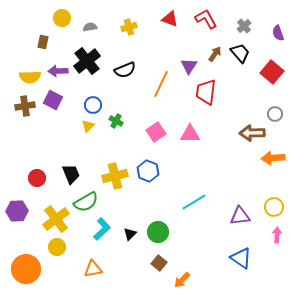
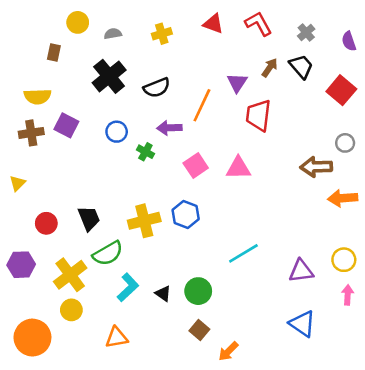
purple arrow: (58, 71) -> (169, 128), moved
yellow triangle: (88, 126) -> (17, 183), moved
black triangle: (130, 234) -> (163, 294), turned -40

